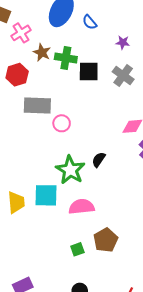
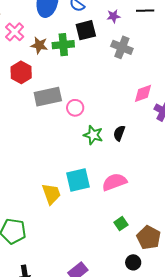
black square: (89, 72) -> (86, 30), moved
green star: (70, 170) -> (93, 135), moved, size x0.7
brown pentagon: (106, 240) -> (149, 238), moved

